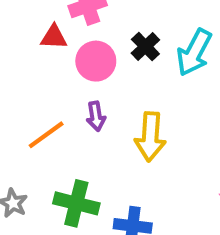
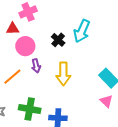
black cross: (145, 47) -> (58, 40), moved
pink circle: (96, 61) -> (25, 46), moved

